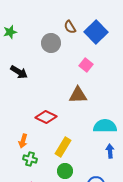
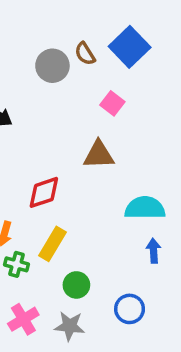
brown semicircle: (70, 27) -> (85, 54), moved
red diamond: (46, 117) -> (44, 192), turned -45
yellow rectangle: (63, 147) -> (52, 244), moved

